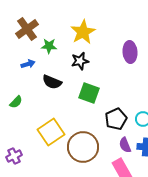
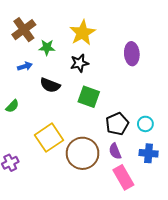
purple semicircle: (125, 145) -> (115, 151), moved

